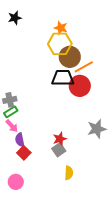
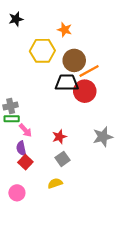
yellow hexagon: (60, 44) -> (42, 51), moved
green rectangle: (11, 112) -> (12, 119), turned 32
pink arrow: (12, 126) -> (25, 130), moved
red star: (60, 139) -> (59, 137), moved
yellow semicircle: (69, 173) -> (55, 183), moved, turned -112

